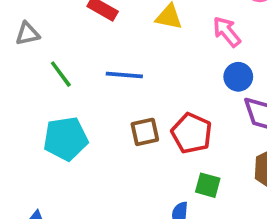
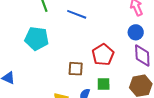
brown square: (145, 132) -> (76, 69), moved
green square: (208, 185) -> (104, 84), turned -32

